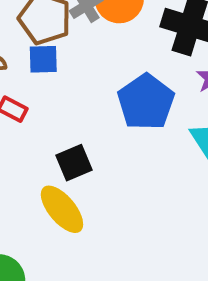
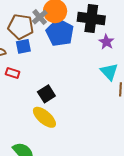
blue pentagon: (146, 102) -> (60, 33), moved

